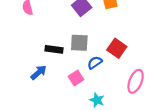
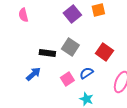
gray square: (79, 43) -> (70, 47), turned 30
blue semicircle: (95, 63) -> (86, 73), moved

